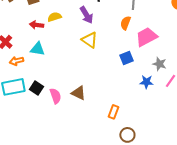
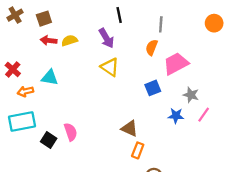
red arrow: (36, 25) -> (49, 41), moved
black square: (36, 88) -> (49, 140), moved
brown triangle: (78, 93) -> (130, 128), moved

